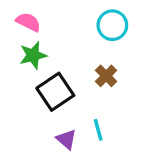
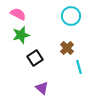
black square: (55, 92) -> (35, 58), size x0.7
cyan line: (98, 130) -> (79, 67), moved

